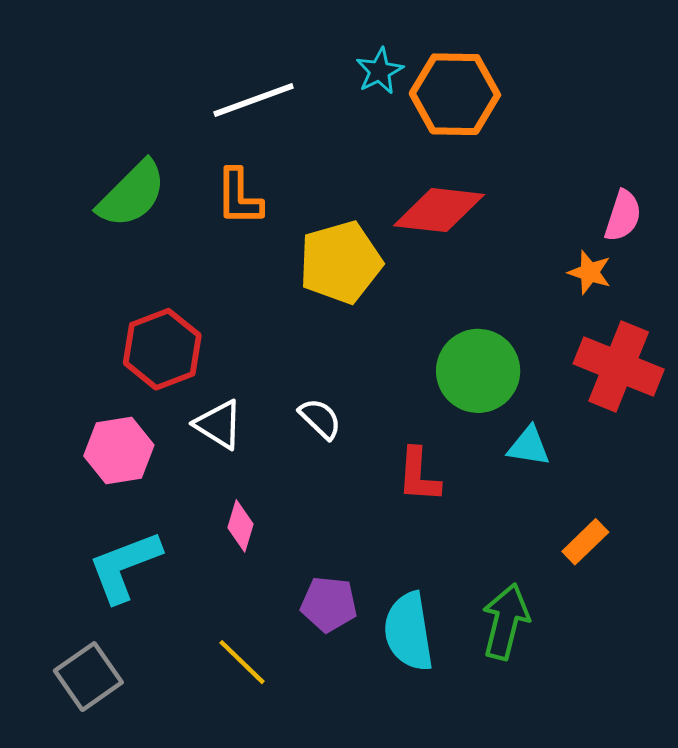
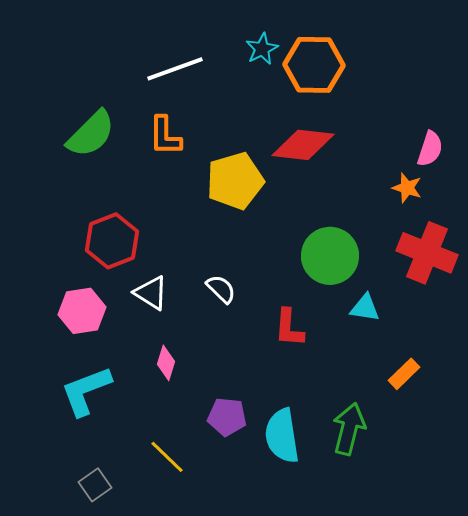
gray square: (88, 677) -> (95, 485), moved, size x0.7

